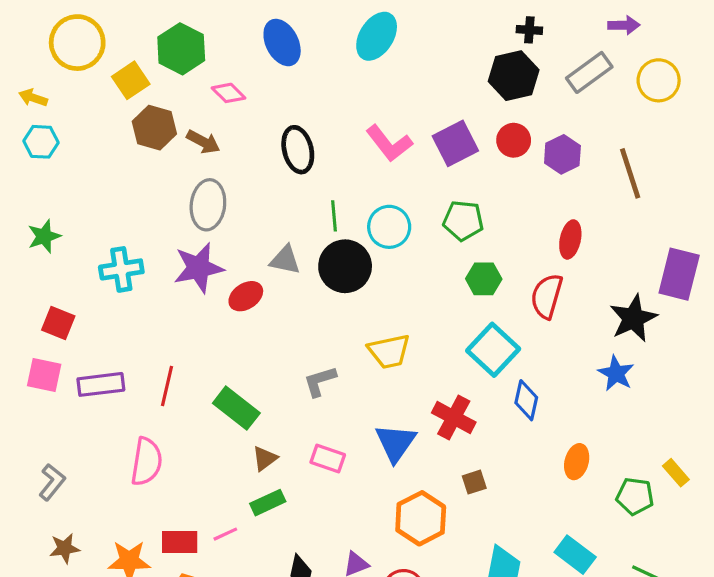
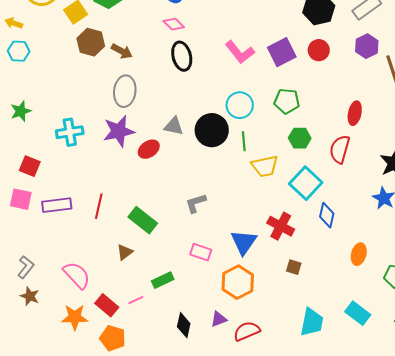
pink diamond: (228, 93) -> (174, 24), moved
purple hexagon: (562, 154) -> (367, 46), moved
green line: (334, 216) -> (244, 141), moved
yellow trapezoid: (389, 351) -> (265, 166), moved
brown triangle: (265, 458) -> (125, 252), moved
pink semicircle: (147, 462) -> (77, 275), moved, turned -52
brown square: (474, 482) -> (294, 267), turned 35
orange hexagon: (421, 518) -> (238, 282), moved
red rectangle: (180, 542) -> (107, 305), turned 40
brown star: (65, 548) -> (30, 296), moved, turned 30

